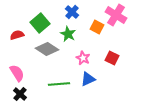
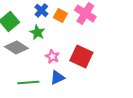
orange square: (97, 27) -> (60, 15), moved
red square: (112, 58) -> (81, 56), size x1.6

